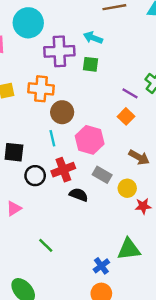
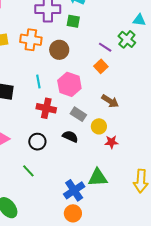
brown circle: (62, 112) -> (59, 50), moved
red cross: (63, 170) -> (46, 108), turned 30
black circle: (35, 176) -> (37, 142), moved
black semicircle: (79, 195) -> (70, 136), moved
blue cross: (101, 266) -> (74, 190), size x1.5

